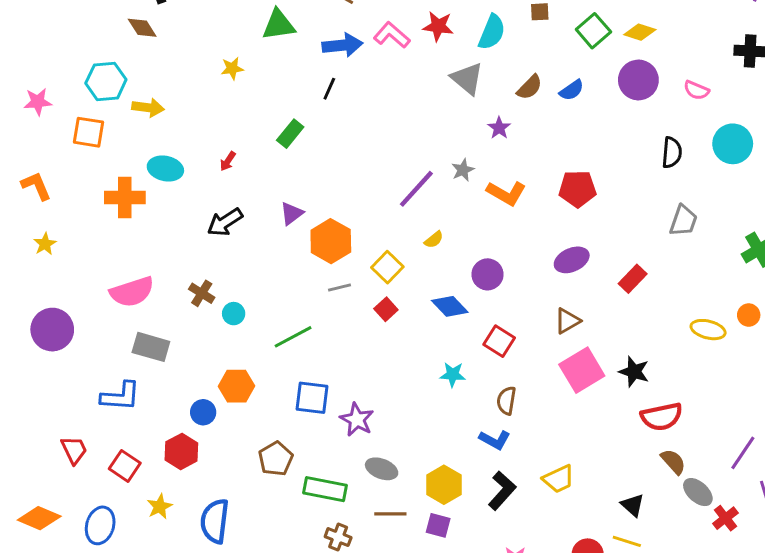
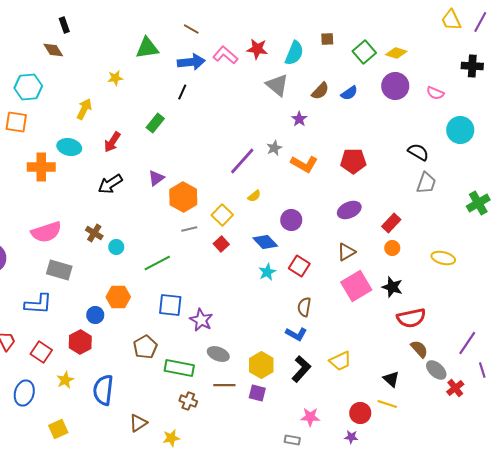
yellow arrow: (148, 108) -> (84, 109), moved, turned -70
black semicircle: (672, 153) -> (418, 152), moved, turned -65
red arrow: (228, 161) -> (112, 142), size x1.5
orange circle: (749, 315) -> (392, 248), moved
cyan star: (453, 375) -> (267, 272), moved, turned -30

